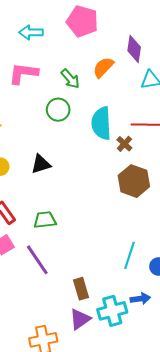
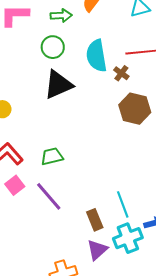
green arrow: (70, 79) -> (61, 16), turned -45
black triangle: (41, 164) -> (58, 85), moved, size x1.5
cyan line: (130, 255) -> (123, 204), moved, turned -32

